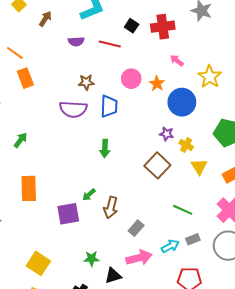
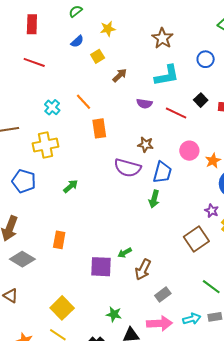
orange rectangle: (25, 78) -> (99, 128), moved
green arrow: (105, 148) -> (154, 199), moved
orange rectangle: (29, 188) -> (59, 240), moved, size x0.7

